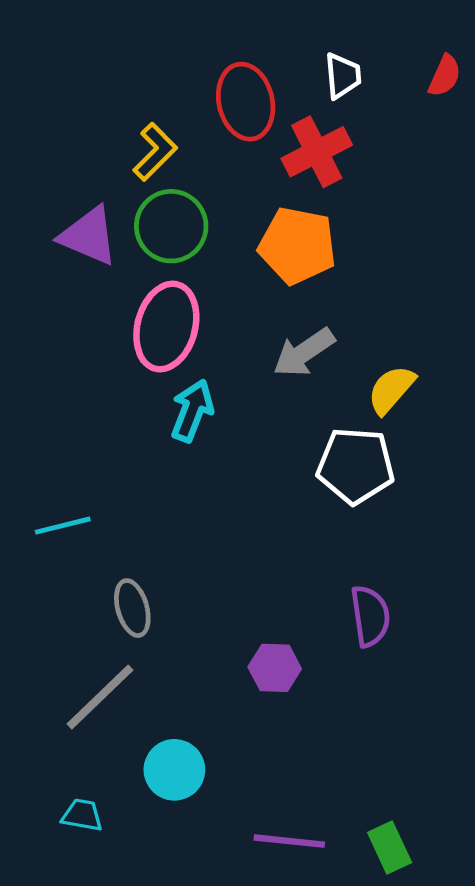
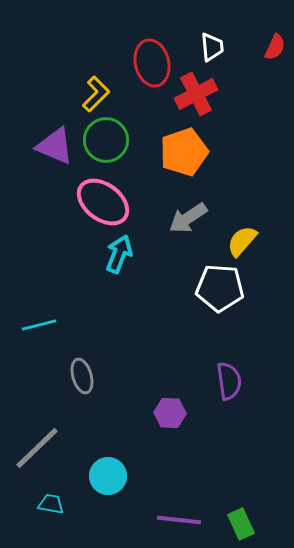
orange pentagon: (297, 246) -> (184, 152), turned -30
pink ellipse: (166, 327) -> (103, 202), turned -68
gray line: (100, 697) -> (37, 448), moved

